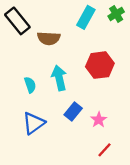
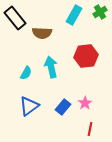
cyan semicircle: (30, 85) -> (26, 73), turned 48
blue rectangle: (73, 112) -> (63, 107), moved
red line: (105, 150) -> (90, 129), turned -32

